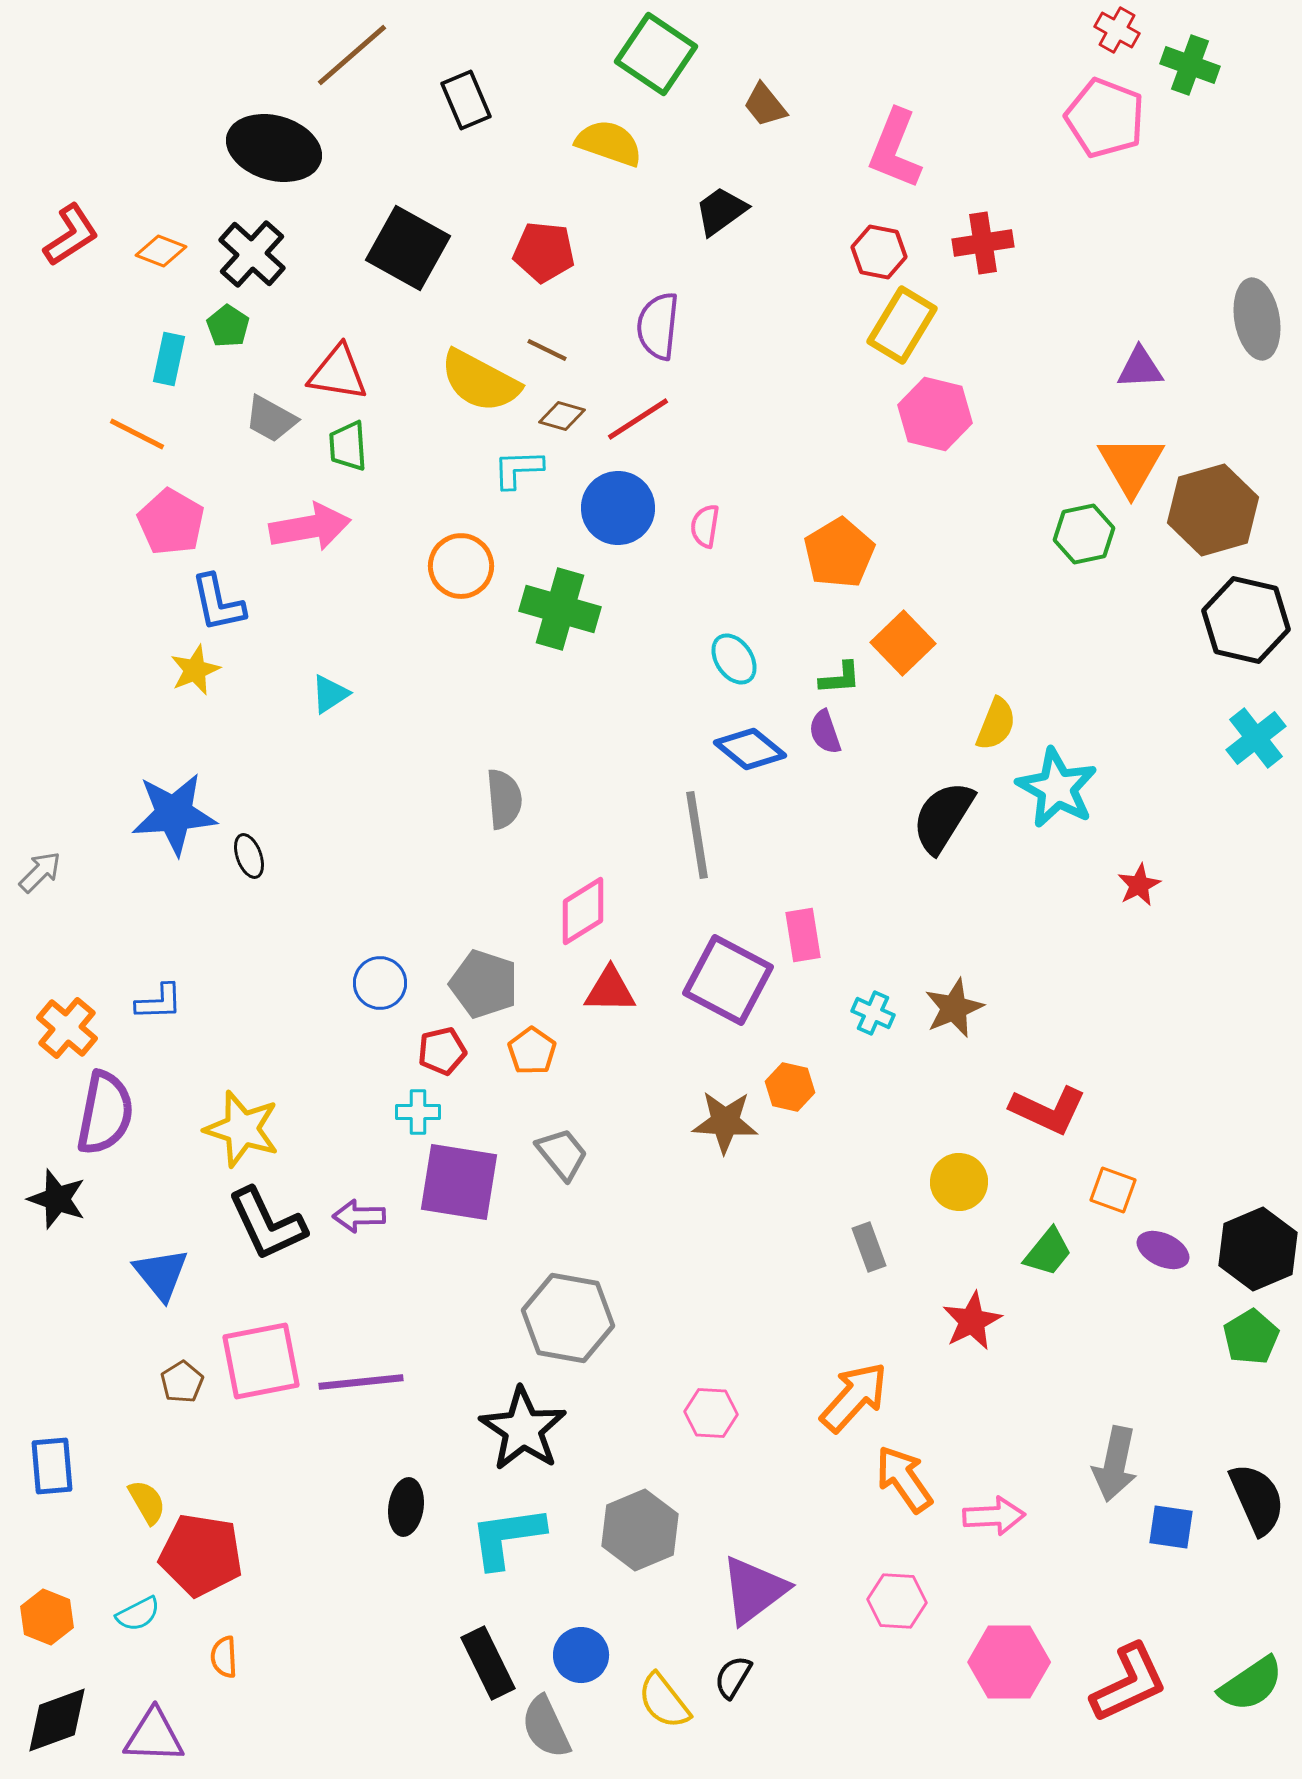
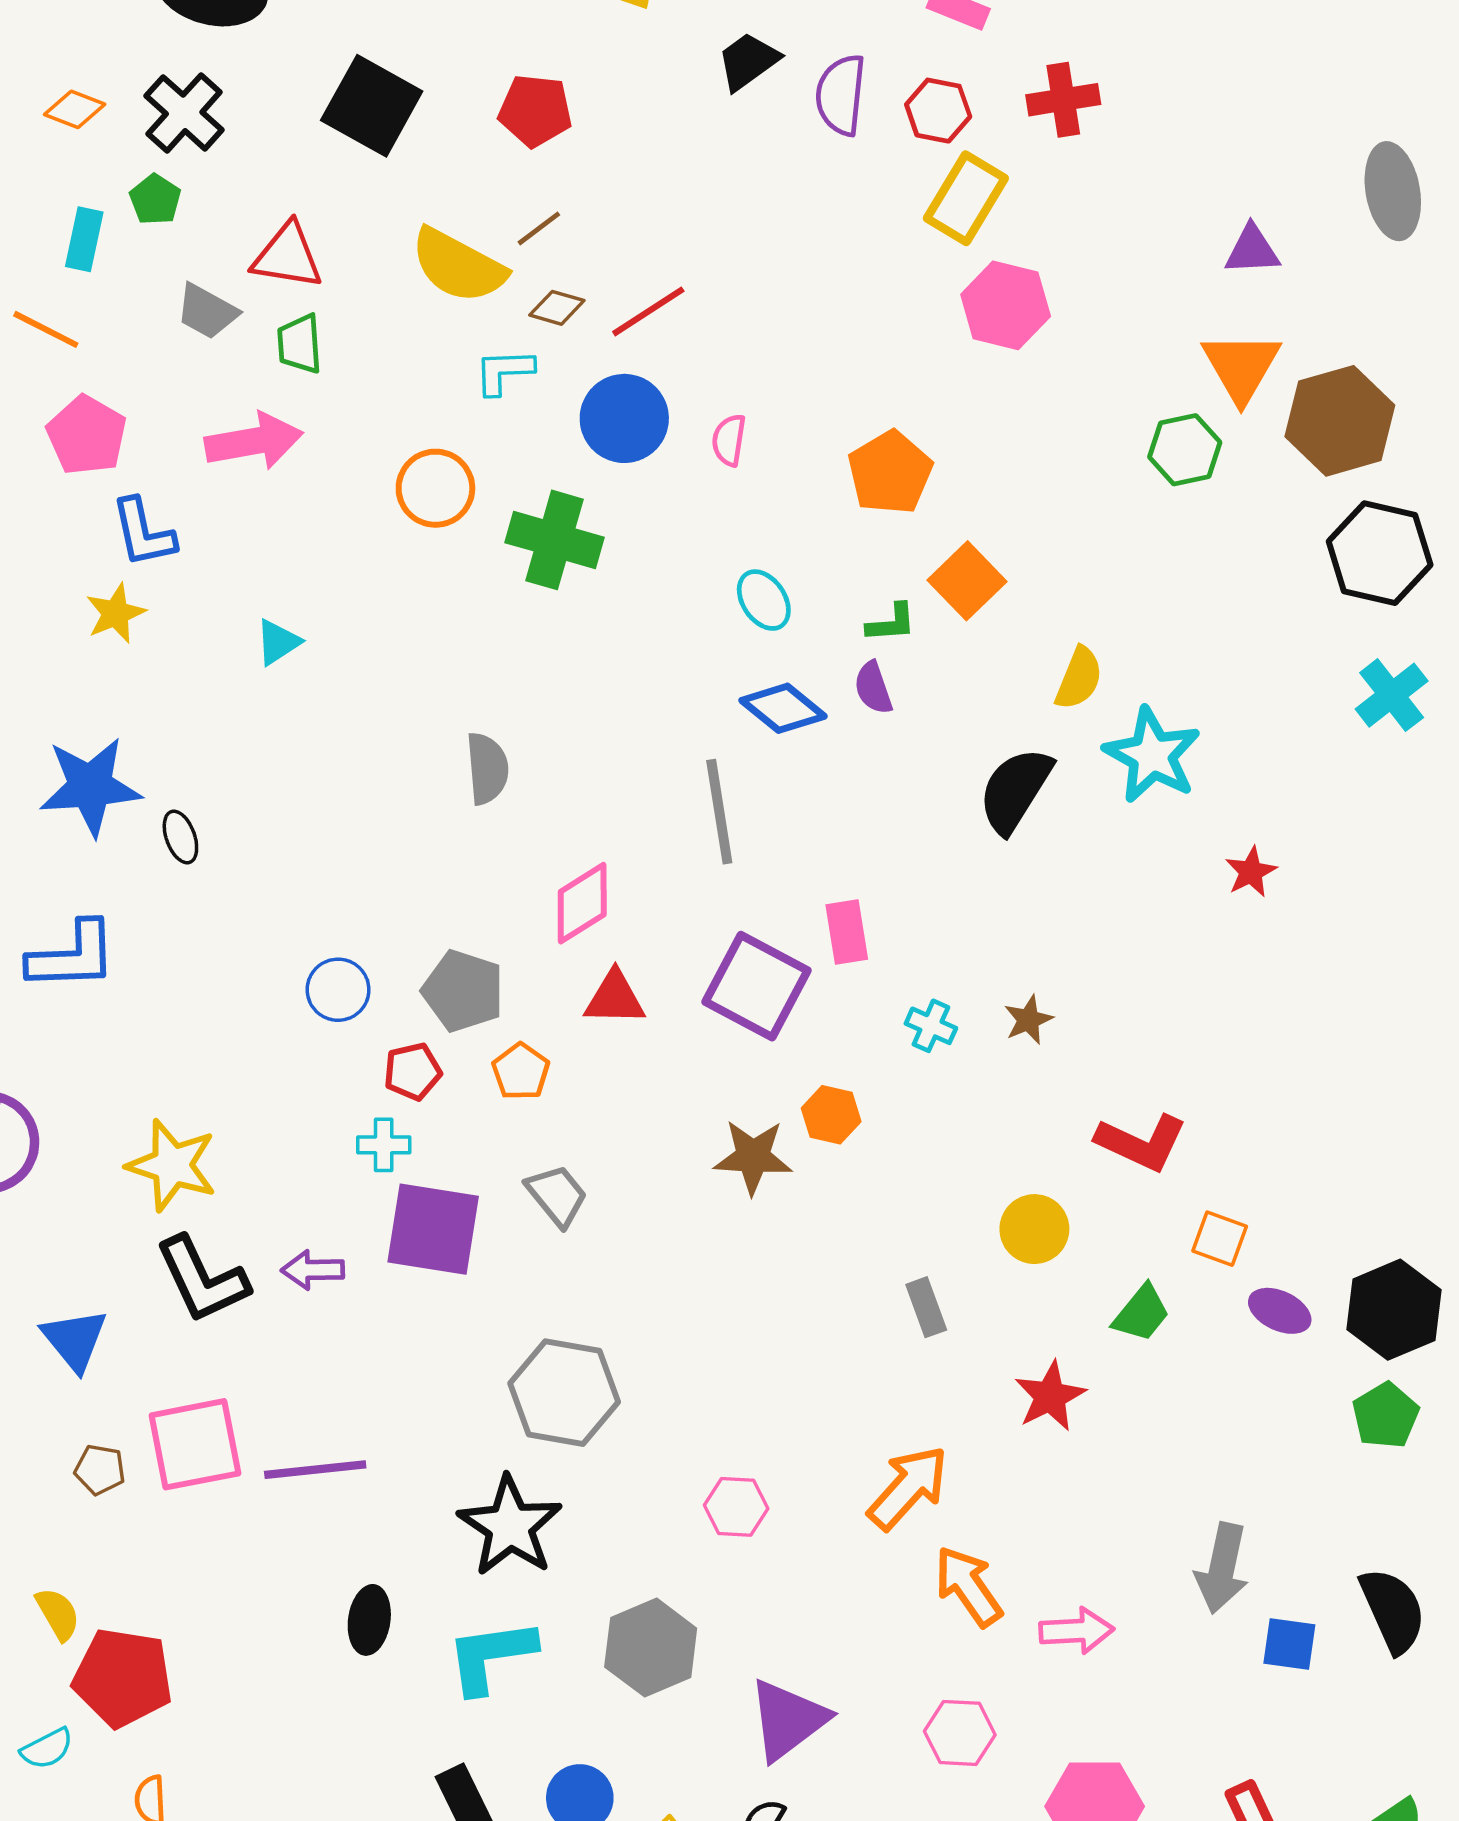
purple semicircle: (658, 326) -> (841, 95), moved
brown line: (547, 350) -> (539, 228), turned -63
blue L-shape: (159, 1002) -> (72, 956), moved, size x1.6
brown star: (954, 1008) -> (1028, 1020), size x0.7
brown pentagon: (182, 1382) -> (100, 1470), turned -30

